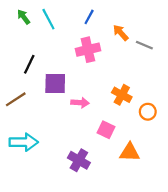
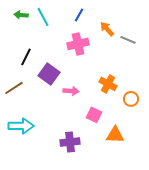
green arrow: (24, 17) -> (21, 15), turned -48
purple square: (55, 84) -> (49, 74), turned 35
purple cross: (79, 160) -> (70, 142), turned -36

